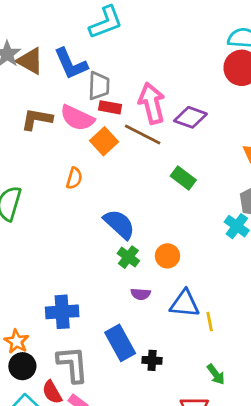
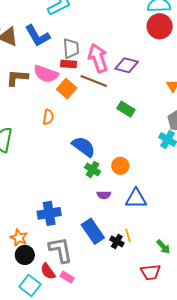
gray trapezoid: (99, 86) -> (71, 48), moved
yellow line: (210, 322) -> (128, 235), moved
black cross: (152, 360) -> (117, 241), turned 32

